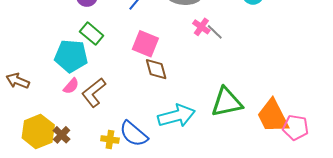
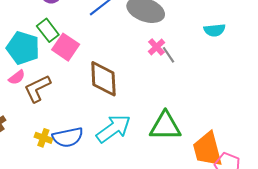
pink square: (145, 44) -> (66, 47), moved
brown diamond: (156, 69) -> (103, 79), size x1.5
cyan arrow: (176, 116) -> (113, 129), turned -33
blue semicircle: (134, 134) -> (68, 137), turned -64

